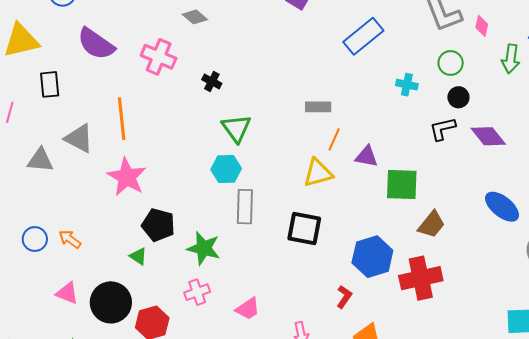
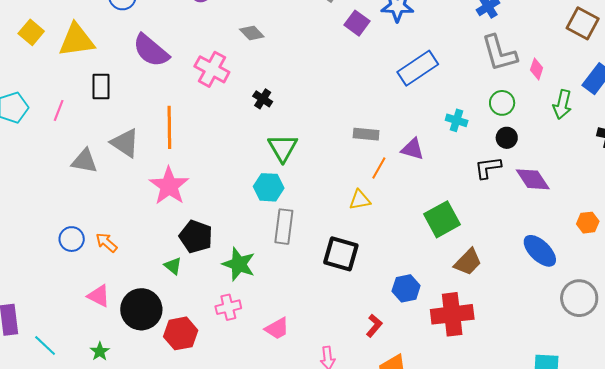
purple triangle: (367, 156) -> (413, 149), moved
yellow triangle: (318, 173) -> (360, 200), size x0.7
green square: (402, 185) -> (442, 219), turned -36
blue hexagon: (372, 257) -> (406, 288), size x0.7

